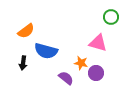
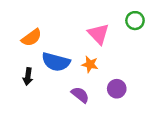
pink triangle: (98, 43) -> (98, 34), moved, turned 30
orange star: (81, 63) -> (90, 64), moved

